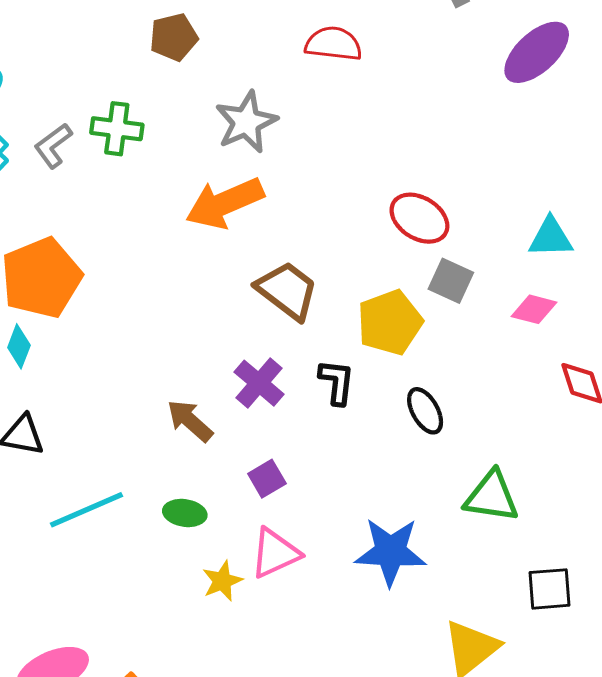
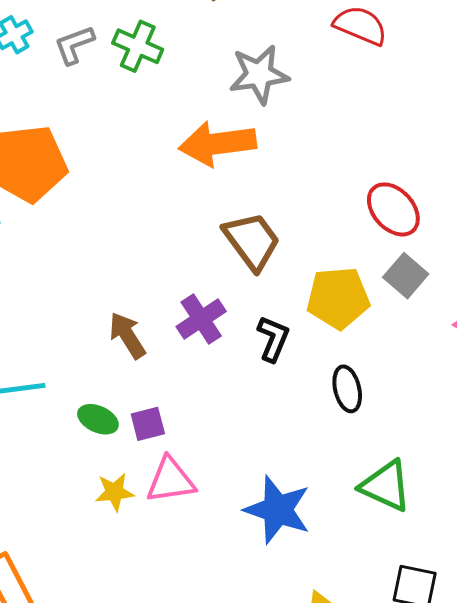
purple square: (267, 479) -> (148, 424), moved

